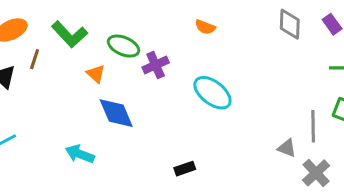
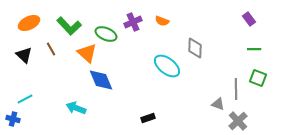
gray diamond: (290, 24) -> (195, 48), moved
brown line: (35, 59) -> (51, 49), moved, turned -48
purple cross: (156, 65) -> (133, 22), moved
orange triangle: (96, 74) -> (87, 53), size x1.5

